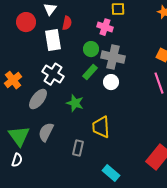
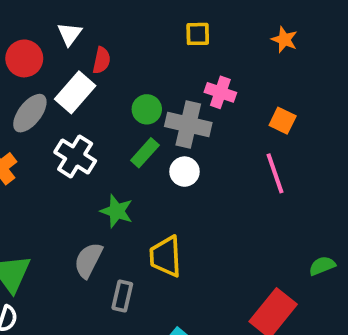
pink cross: (105, 27) -> (220, 92), moved
white rectangle: (53, 40) -> (75, 92), turned 50
gray ellipse: (38, 99) -> (30, 113), moved
gray semicircle: (46, 132) -> (88, 260), moved

